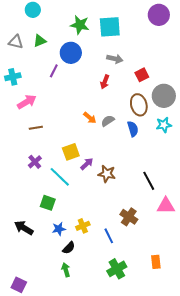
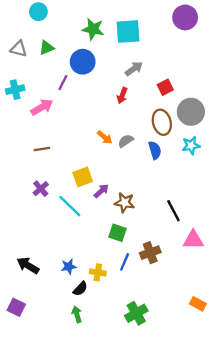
gray arrow: (115, 59) -> (134, 69), turned -49
pink arrow: (27, 102) -> (42, 107), moved
green square: (48, 203) -> (118, 233), moved
brown cross: (129, 217) -> (150, 253), turned 36
yellow cross: (83, 226) -> (98, 272), moved, turned 32
blue line: (109, 236) -> (125, 262), moved, turned 49
orange rectangle: (156, 262) -> (198, 304), moved, turned -56
purple square: (19, 285) -> (16, 307), moved

